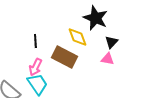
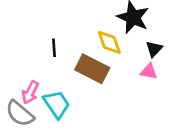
pink arrow: (35, 67) -> (30, 92), moved

